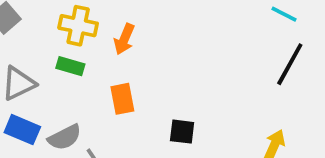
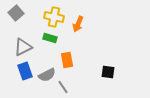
orange rectangle: (122, 99) -> (67, 60), moved
blue rectangle: (22, 130) -> (25, 71), turned 48

